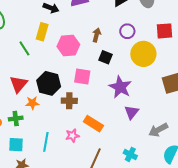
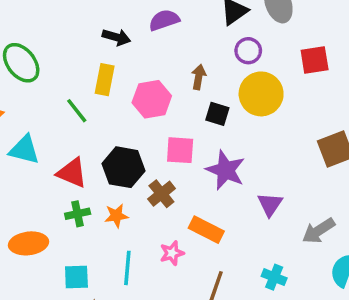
purple circle: (127, 31) -> (248, 51), moved
yellow circle: (143, 54) -> (261, 94), moved
red triangle: (19, 84) -> (72, 173), turned -42
purple star: (120, 87) -> (226, 170), moved
brown cross: (69, 101) -> (161, 194), turned -35
orange star: (32, 103) -> (116, 216), moved
green cross: (16, 119) -> (78, 214), moved

